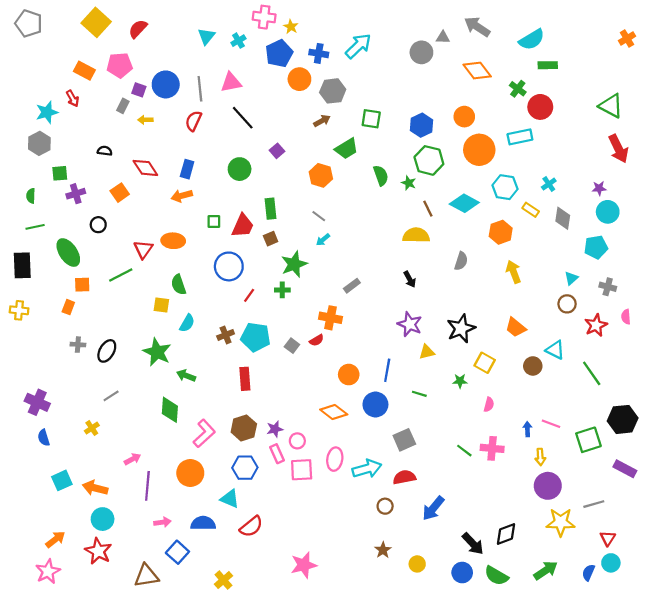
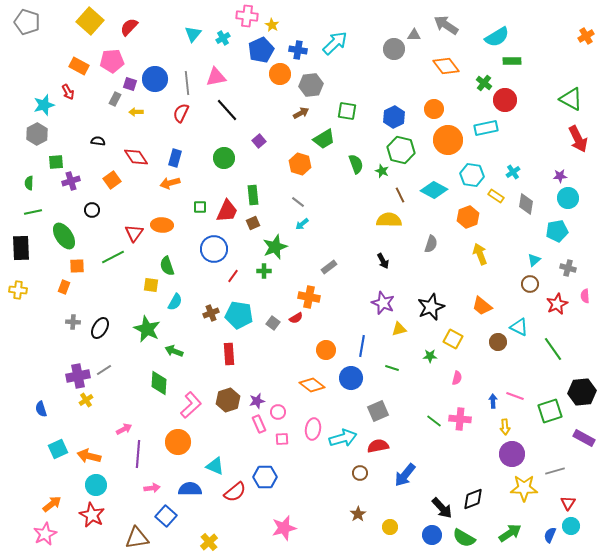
purple cross: (37, 402) -> (78, 376), moved, turned -35
blue hexagon: (245, 468) -> (265, 477), moved
pink square: (302, 470) -> (282, 439), size x0.6

